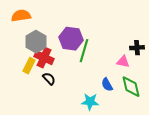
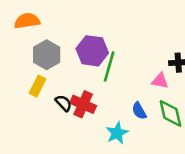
red cross: (44, 58) -> (83, 104), moved
cyan star: (90, 102) -> (117, 133), turned -30

